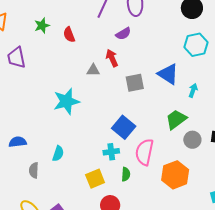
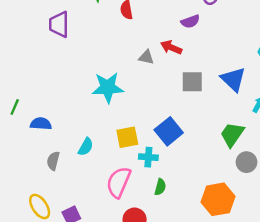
red arrow: (112, 58) -> (171, 47), turned -54
green trapezoid: (176, 119) -> (232, 134), turned -30
pink semicircle: (144, 152) -> (119, 182), moved
yellow square: (95, 179) -> (127, 137), moved

